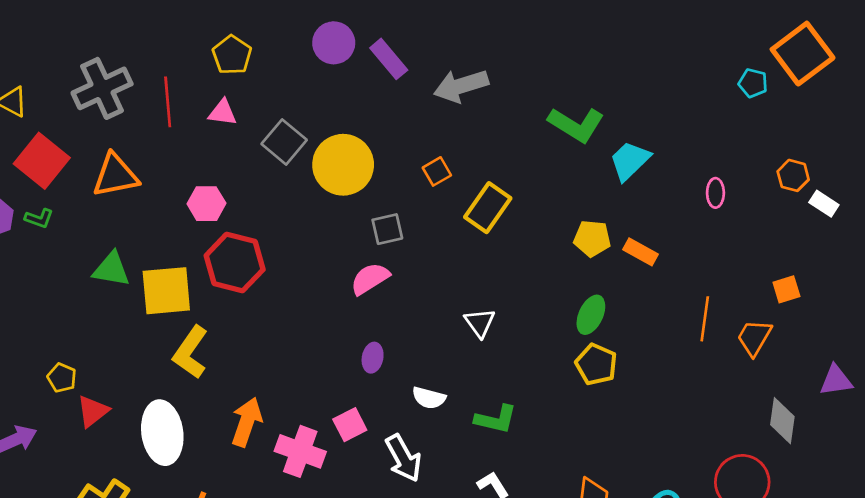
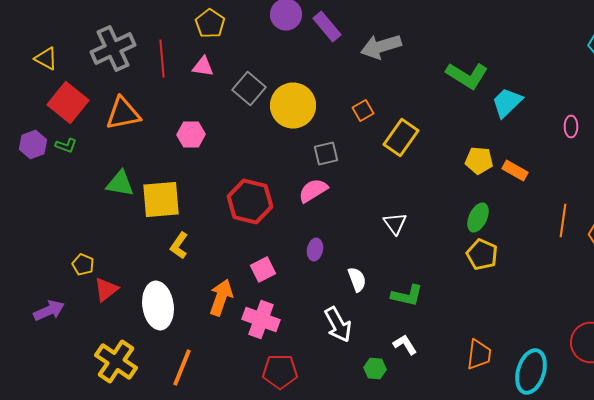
red hexagon: (235, 263) -> (250, 202), moved
yellow L-shape: (190, 352) -> (179, 246), size x0.7
white semicircle: (429, 398) -> (357, 280), turned -125
pink square: (350, 425) -> (263, 270), moved

